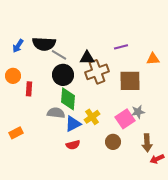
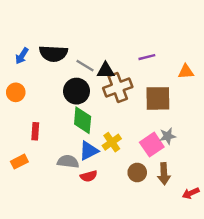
gray line: (59, 55) -> (85, 66), moved
red rectangle: (29, 89) -> (35, 131), moved
gray semicircle: (56, 113) -> (68, 162), moved
brown arrow: (147, 143) -> (164, 174), moved

